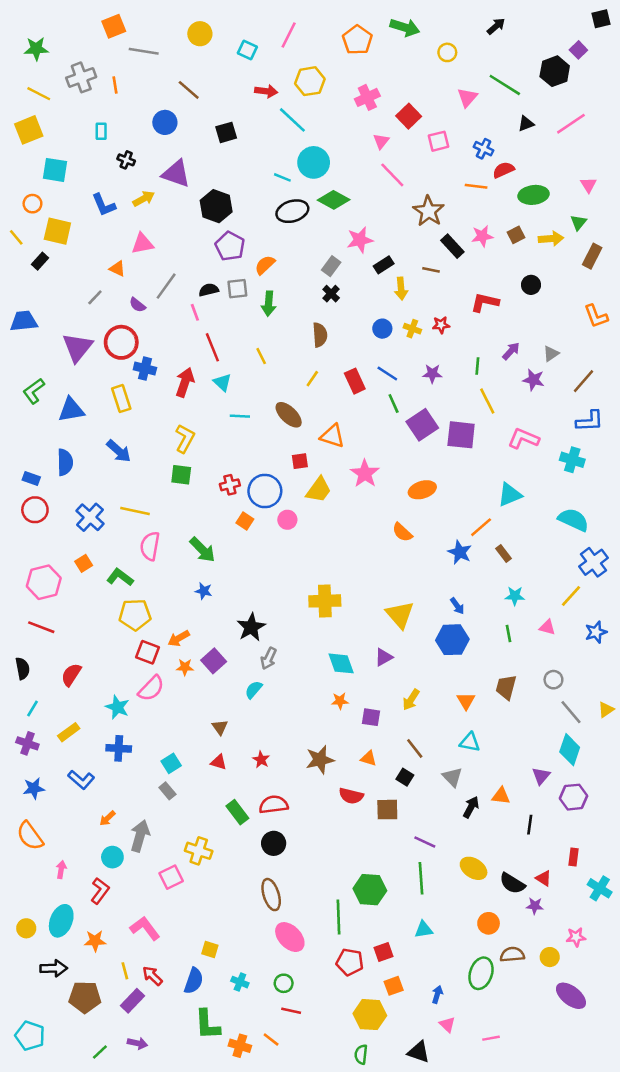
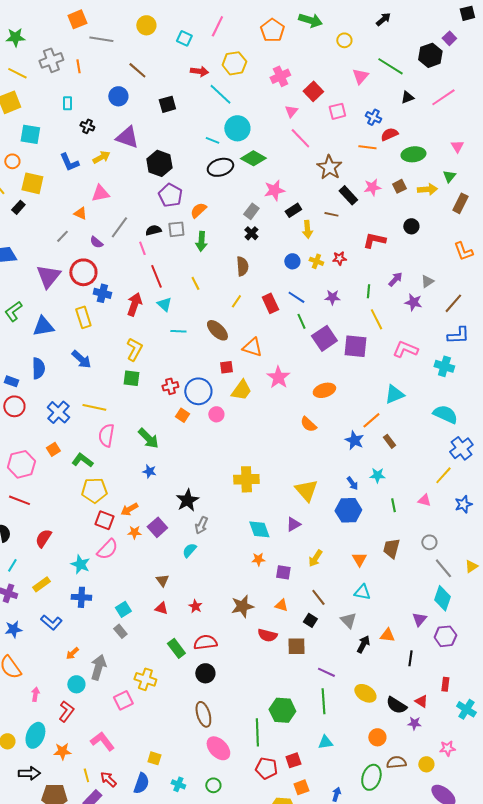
cyan star: (515, 596) -> (377, 475), moved

